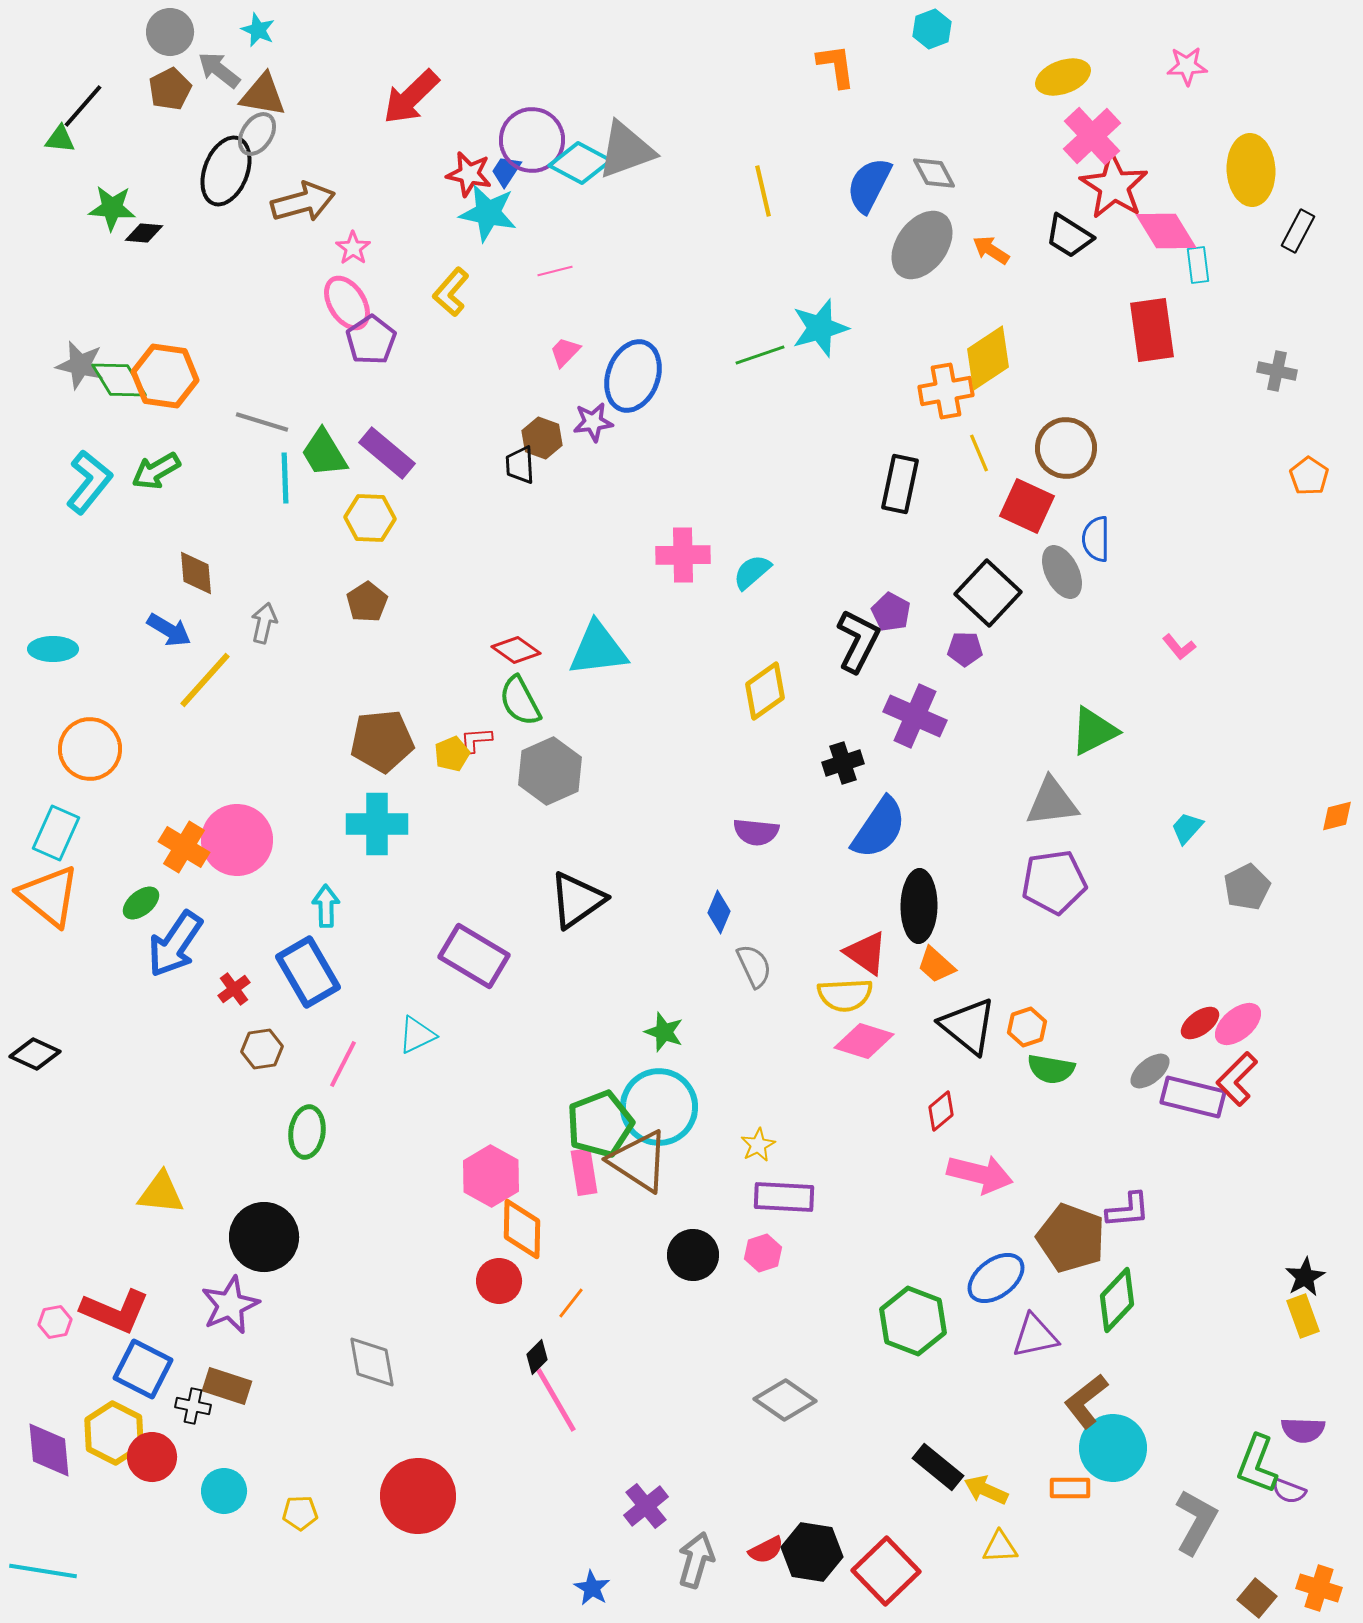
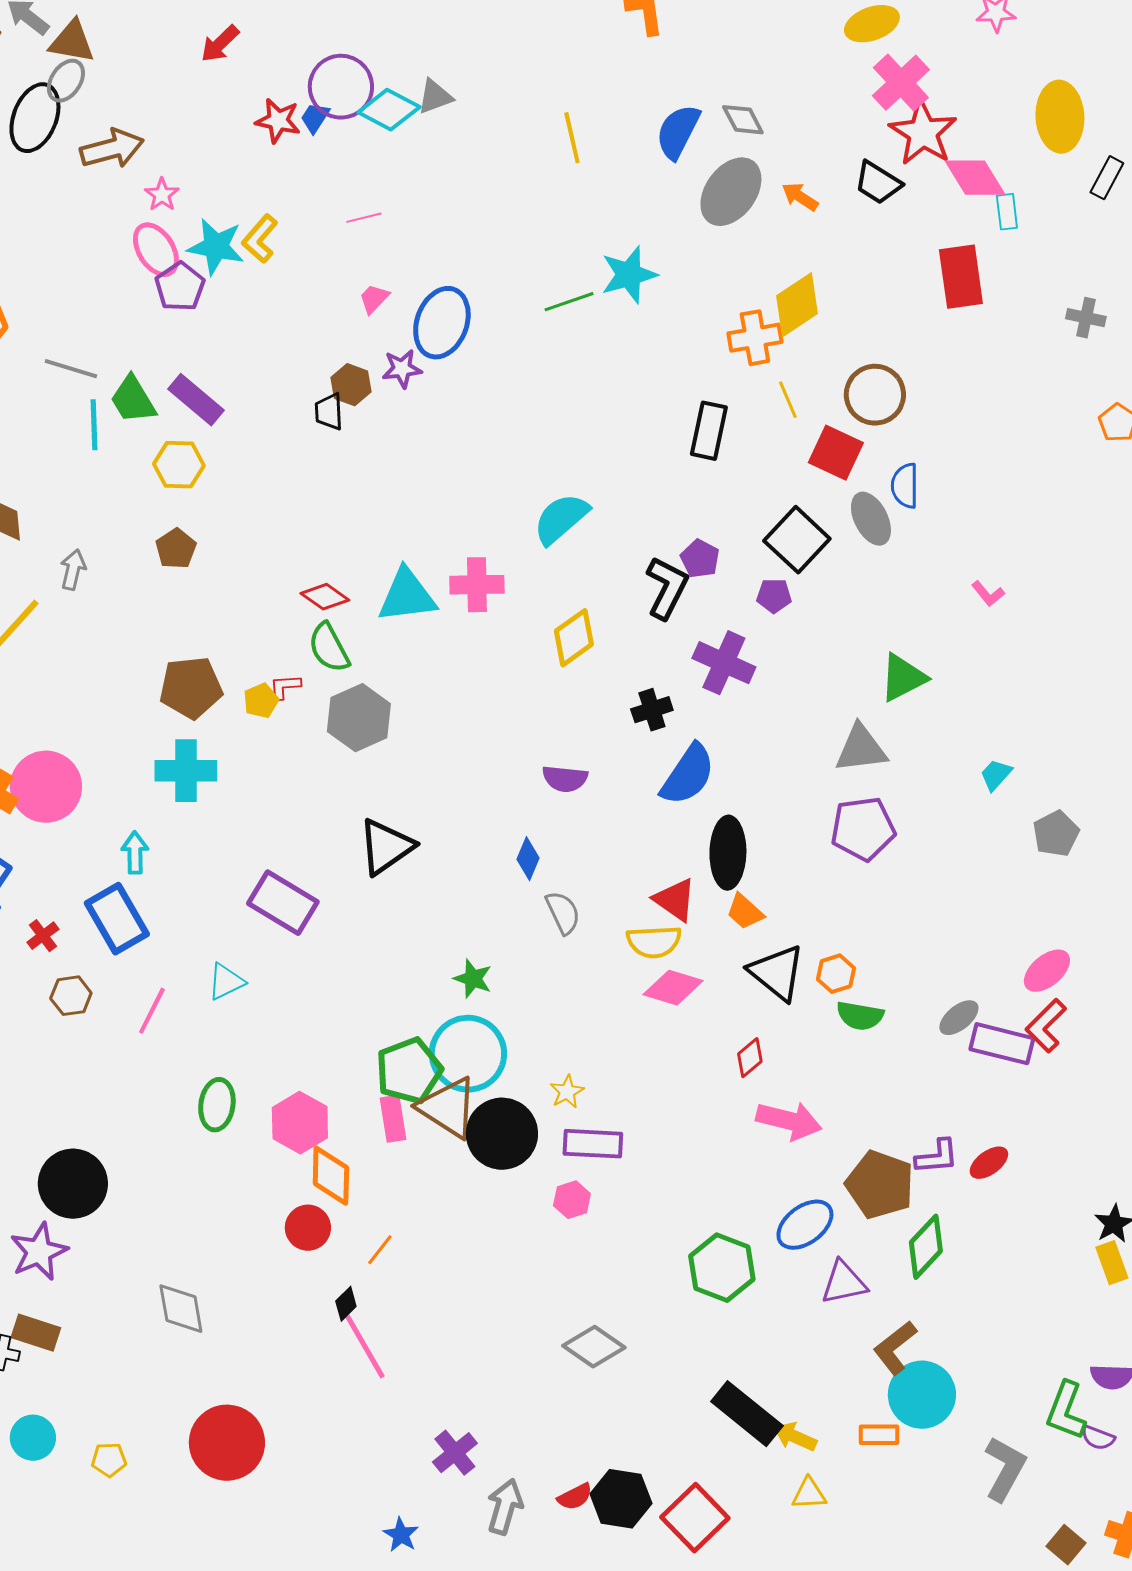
red arrow: (411, 97) -> (220, 44), size x0.7
gray triangle: (626, 150) -> (435, 97), size x0.6
cyan star: (488, 213) -> (216, 247), moved
pink cross: (683, 555) -> (477, 585), moved
cyan semicircle: (752, 572) -> (561, 519), size x1.5
red ellipse: (1200, 1023) -> (989, 1163), moved
green ellipse: (307, 1132) -> (217, 1105), moved
black circle: (693, 1255) -> (502, 1134), moved, size x1.4
black rectangle: (938, 1467) -> (747, 1414), size x1.4

